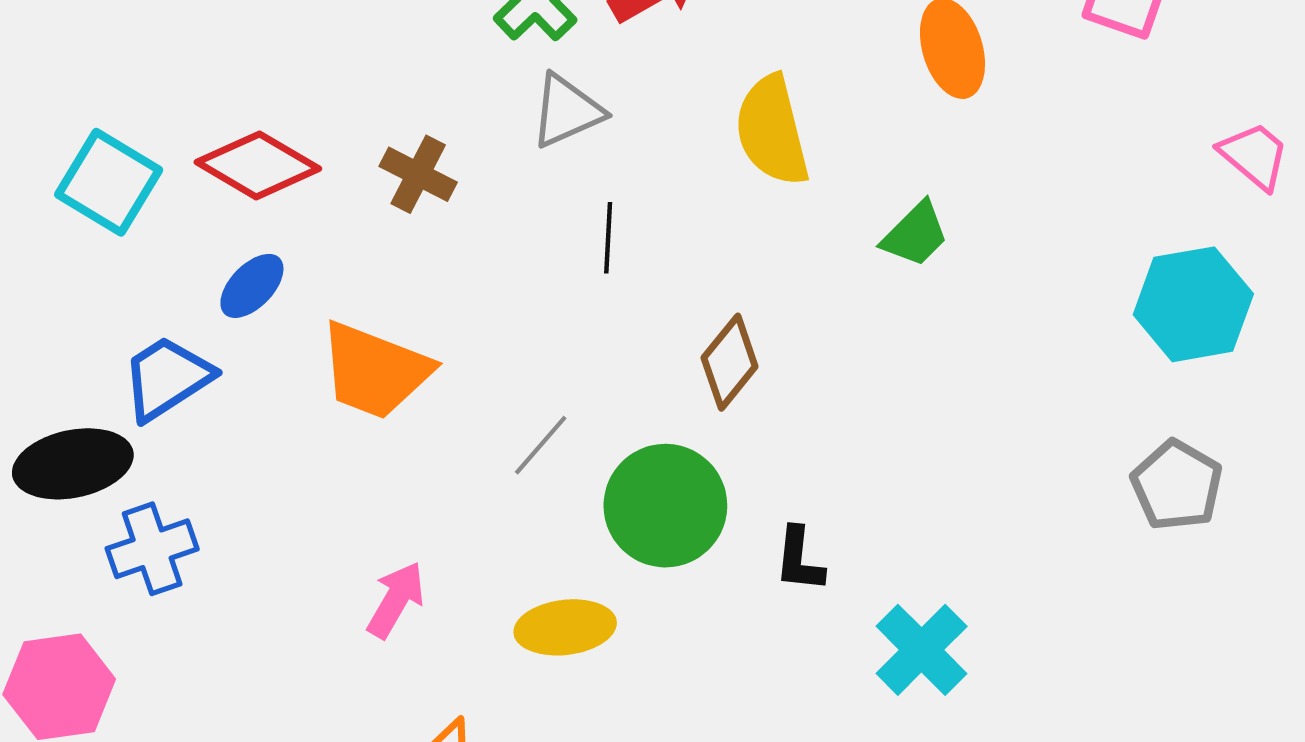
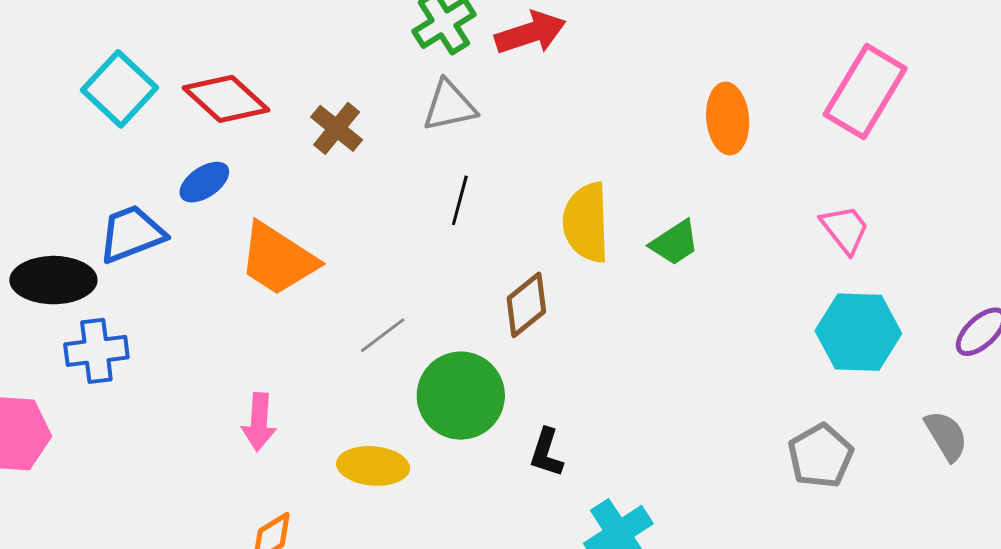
yellow semicircle: (772, 131) -> (586, 223), moved
pink trapezoid: (1254, 156) -> (845, 229), moved
pink arrow: (396, 600) -> (259, 422), turned 142

